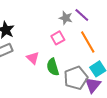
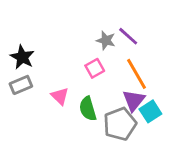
purple triangle: (93, 85) -> (134, 100), moved

